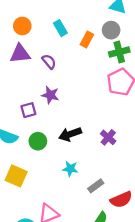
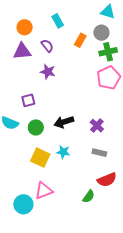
cyan rectangle: (60, 28) -> (58, 21), moved
purple semicircle: (49, 62) -> (47, 46), moved
purple star: (50, 95) -> (48, 72), moved
yellow square: (16, 176) -> (40, 158), moved
gray rectangle: (96, 186) -> (99, 153), moved, turned 48

